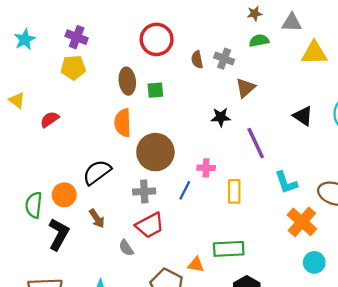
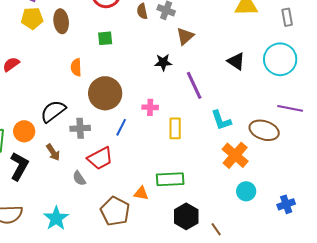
brown ellipse: (127, 81) -> (61, 21), moved
orange semicircle: (123, 123) -> (76, 67), size x0.7
blue line: (185, 190) -> (121, 127), moved
gray cross: (144, 191) -> (80, 128), moved

